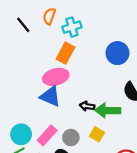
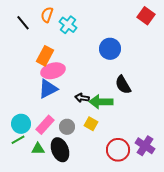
cyan cross: (72, 27) -> (68, 25), turned -36
orange rectangle: (65, 53) -> (45, 56), moved
blue triangle: (50, 96) -> (48, 89), turned -50

